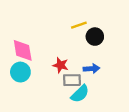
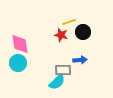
red star: (60, 65) -> (61, 35), moved
cyan semicircle: (80, 94) -> (57, 82), moved

